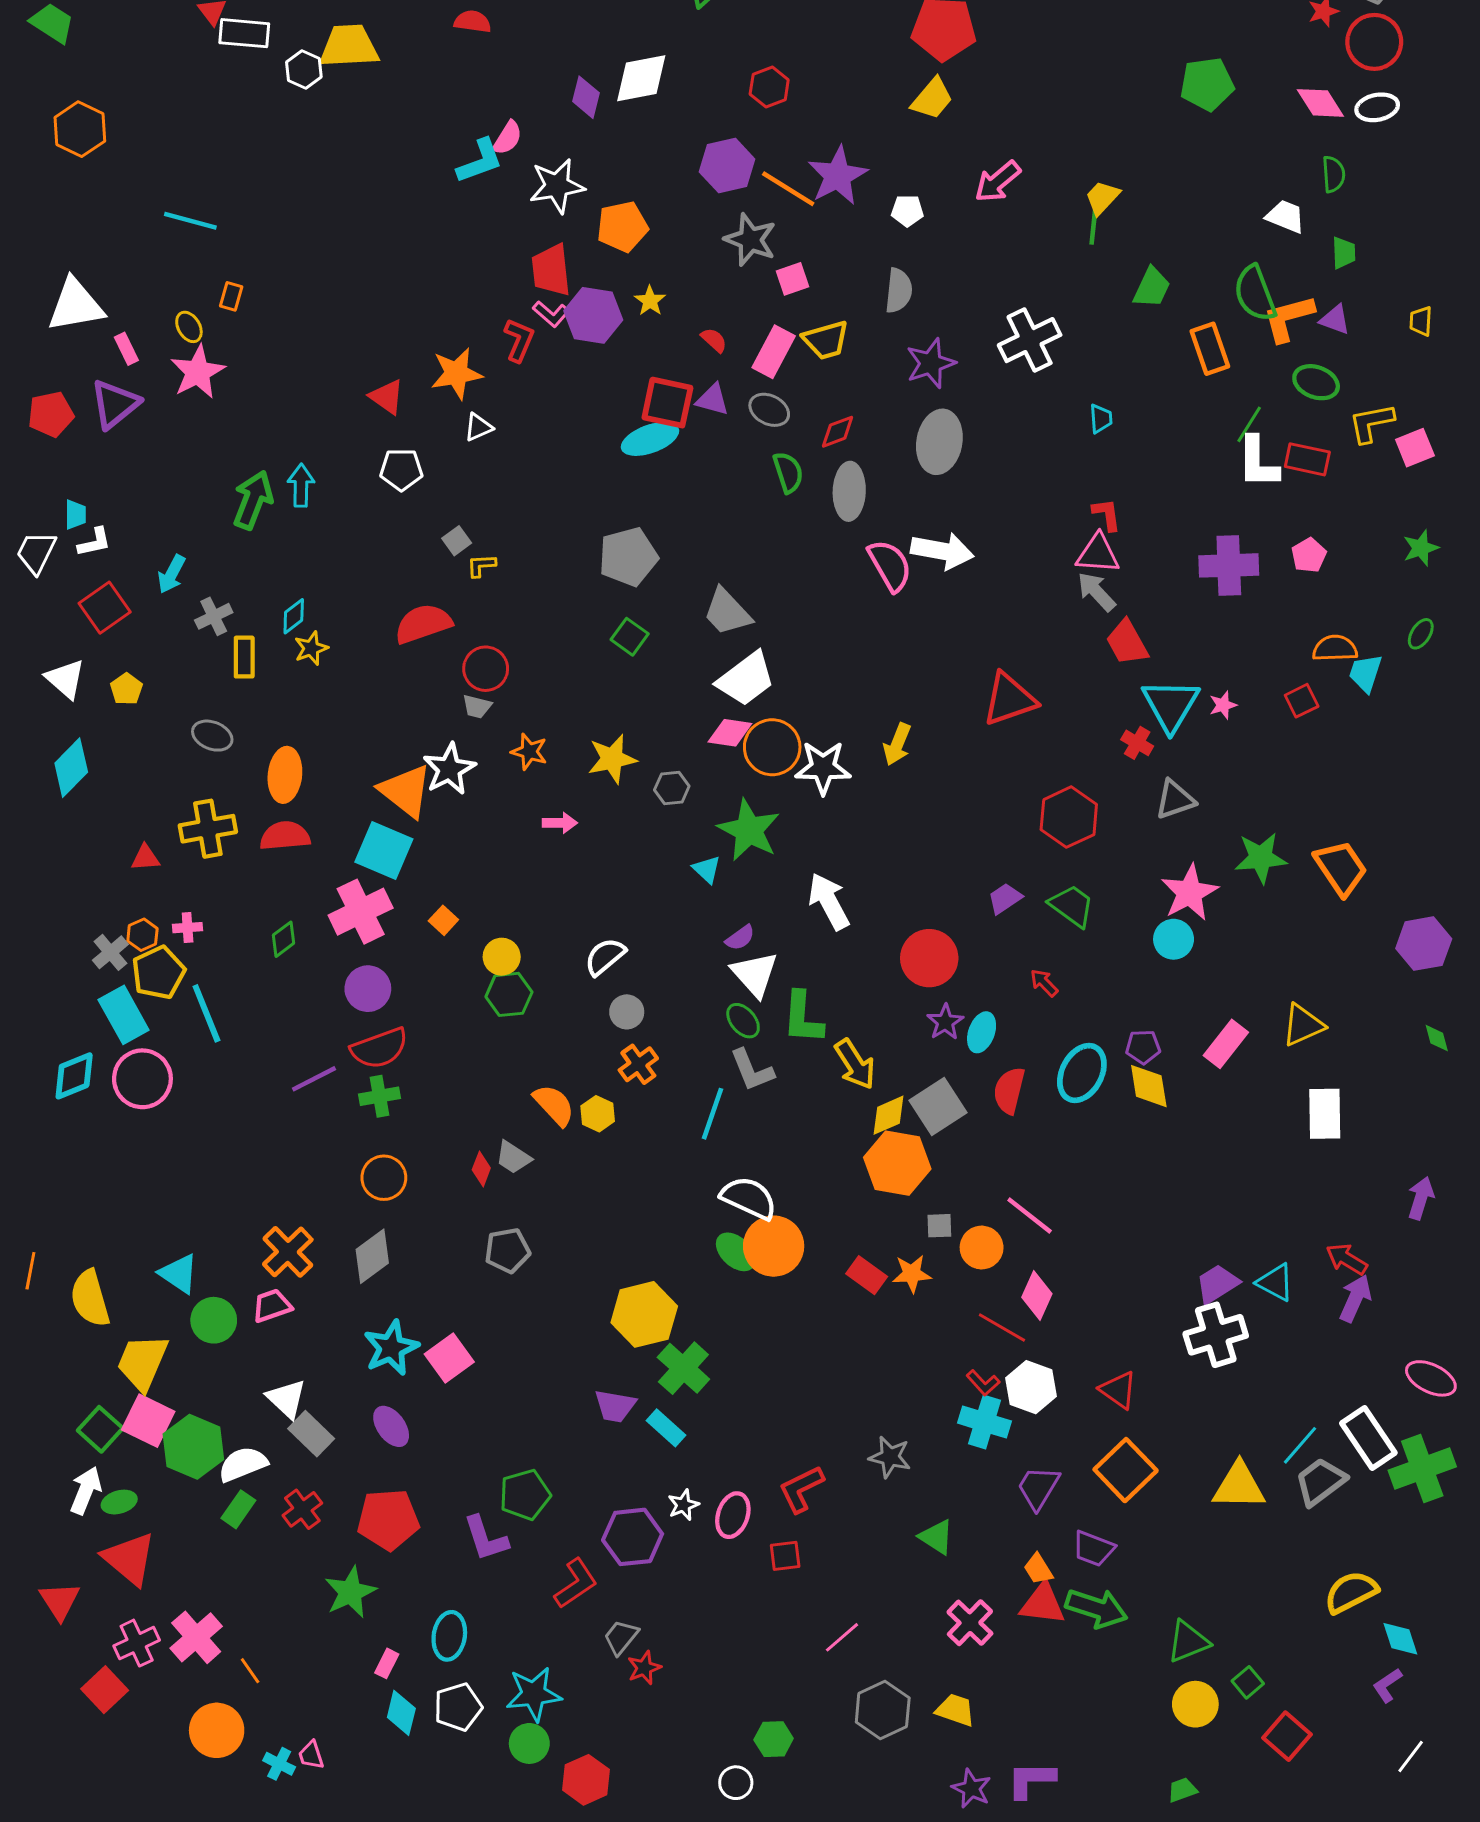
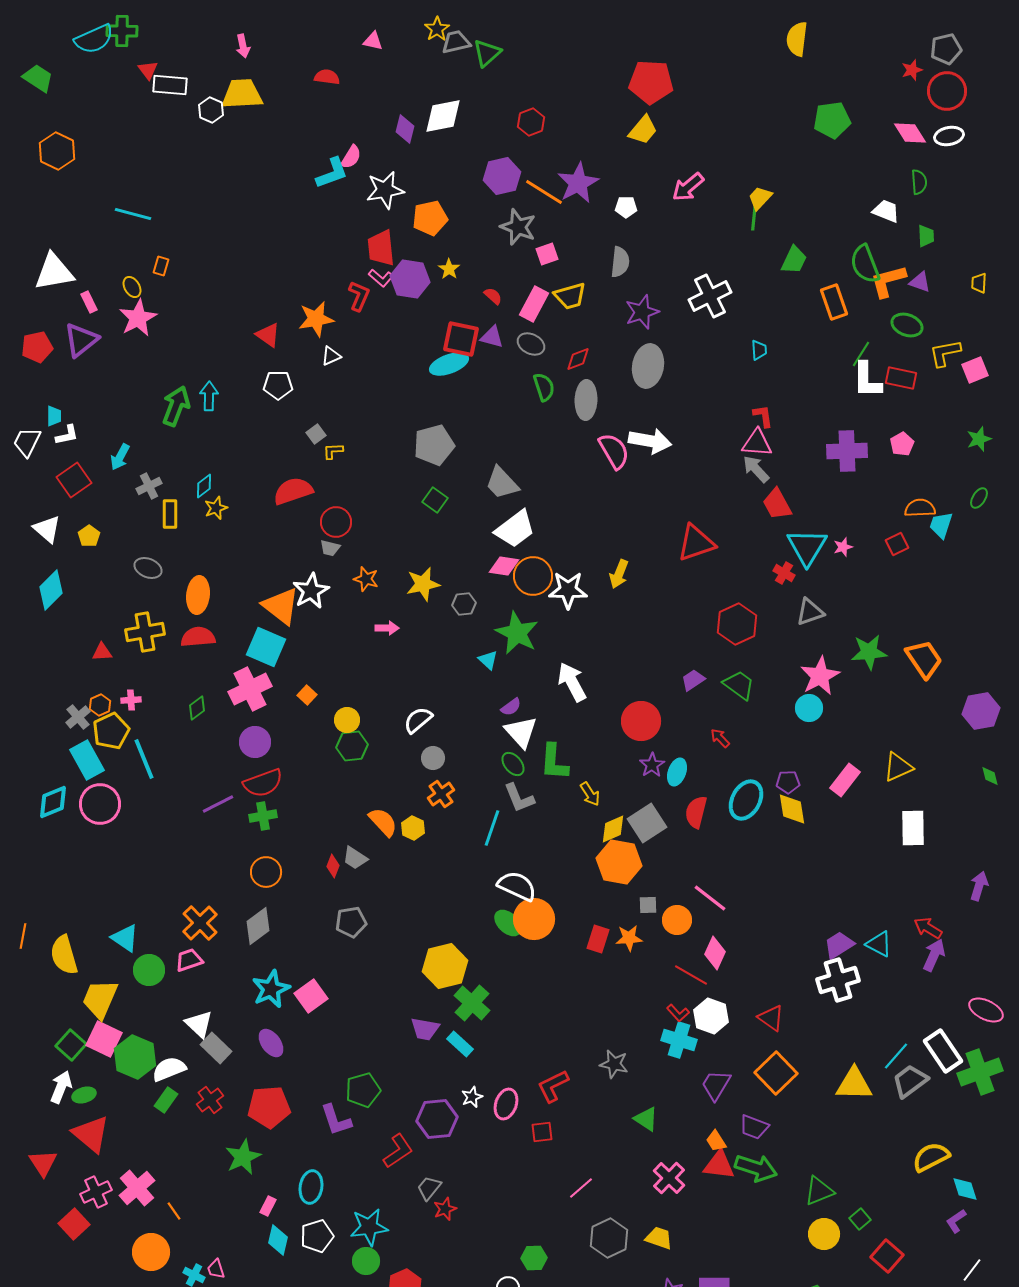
yellow arrow: (855, 1064) -> (590, 794), size x0.7
red rectangle: (867, 1275) -> (598, 939), turned 72

